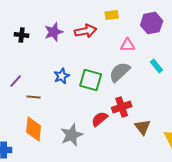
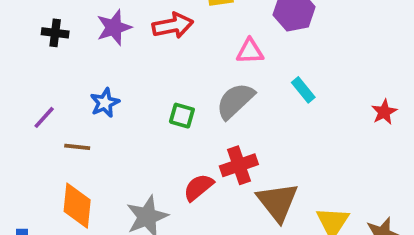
blue star: (62, 76) -> (105, 103), moved
green square: (91, 80) -> (182, 116), size x0.6
brown triangle: (143, 127) -> (278, 202), size x1.4

